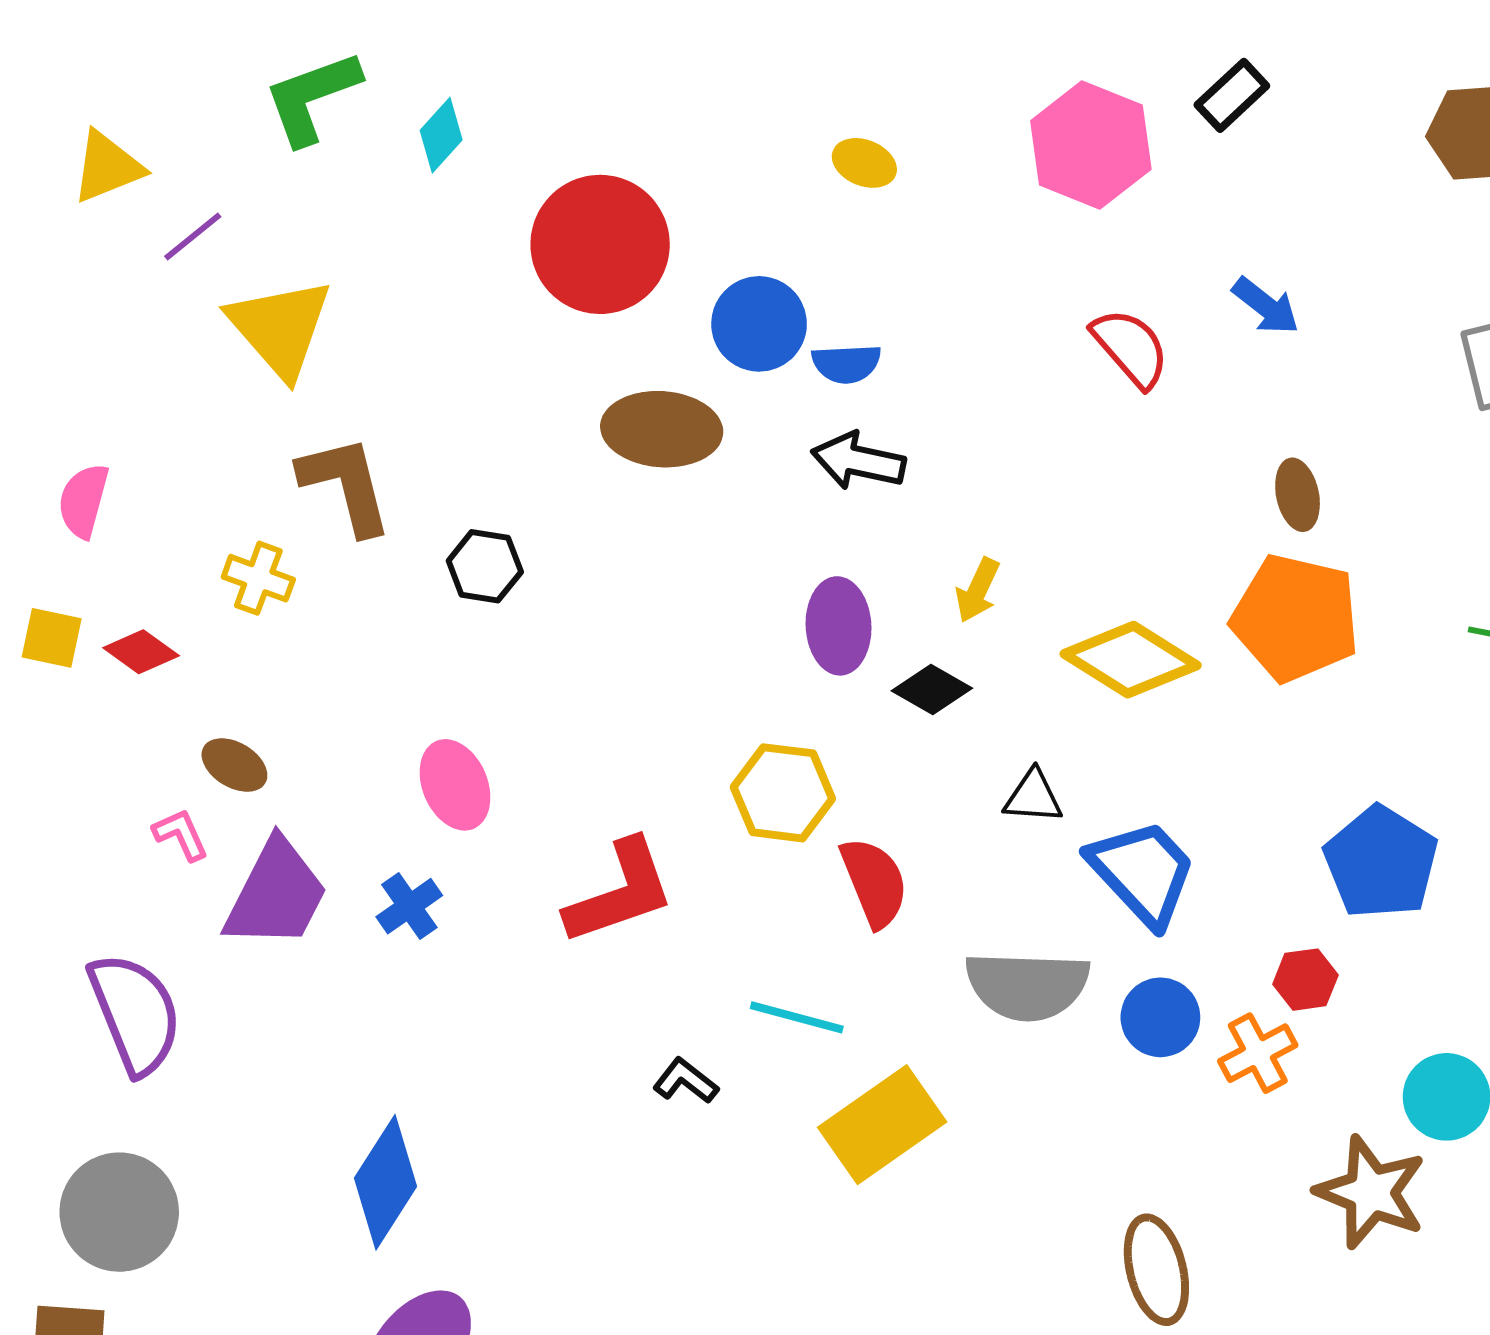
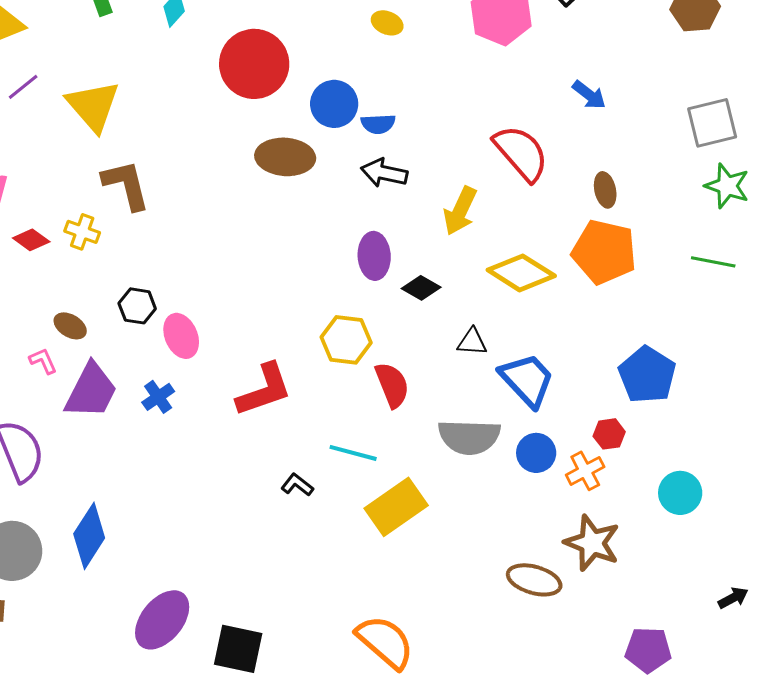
purple line: (193, 236) -> (23, 87), moved
red semicircle: (1131, 348) -> (521, 153), moved, size x1.4
black hexagon: (485, 566) -> (137, 306), moved
yellow arrow: (978, 590) -> (460, 211), moved, size x1.5
red diamond: (141, 652) -> (31, 240), moved
blue diamond: (385, 1182) -> (89, 536), moved
brown star: (1371, 1192) -> (592, 543), moved
brown ellipse: (1156, 1270) -> (534, 580), turned -60

